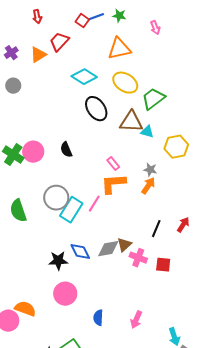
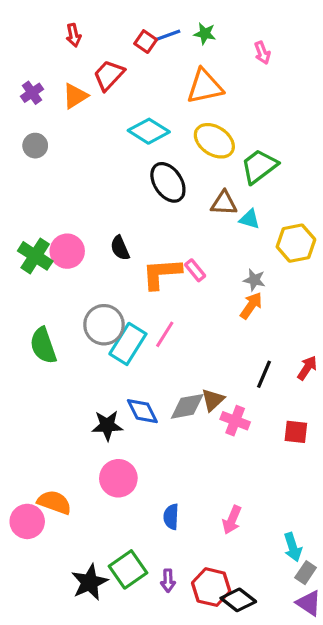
brown triangle: (131, 122) -> (224, 203), size x0.7
orange L-shape: (113, 184) -> (162, 274), moved
red square: (163, 265) -> (296, 432), moved

